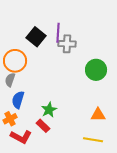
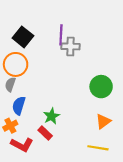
black square: (36, 37) -> (23, 37), moved
green circle: (96, 70) -> (101, 87), moved
orange triangle: (98, 115) -> (103, 121), turned -35

